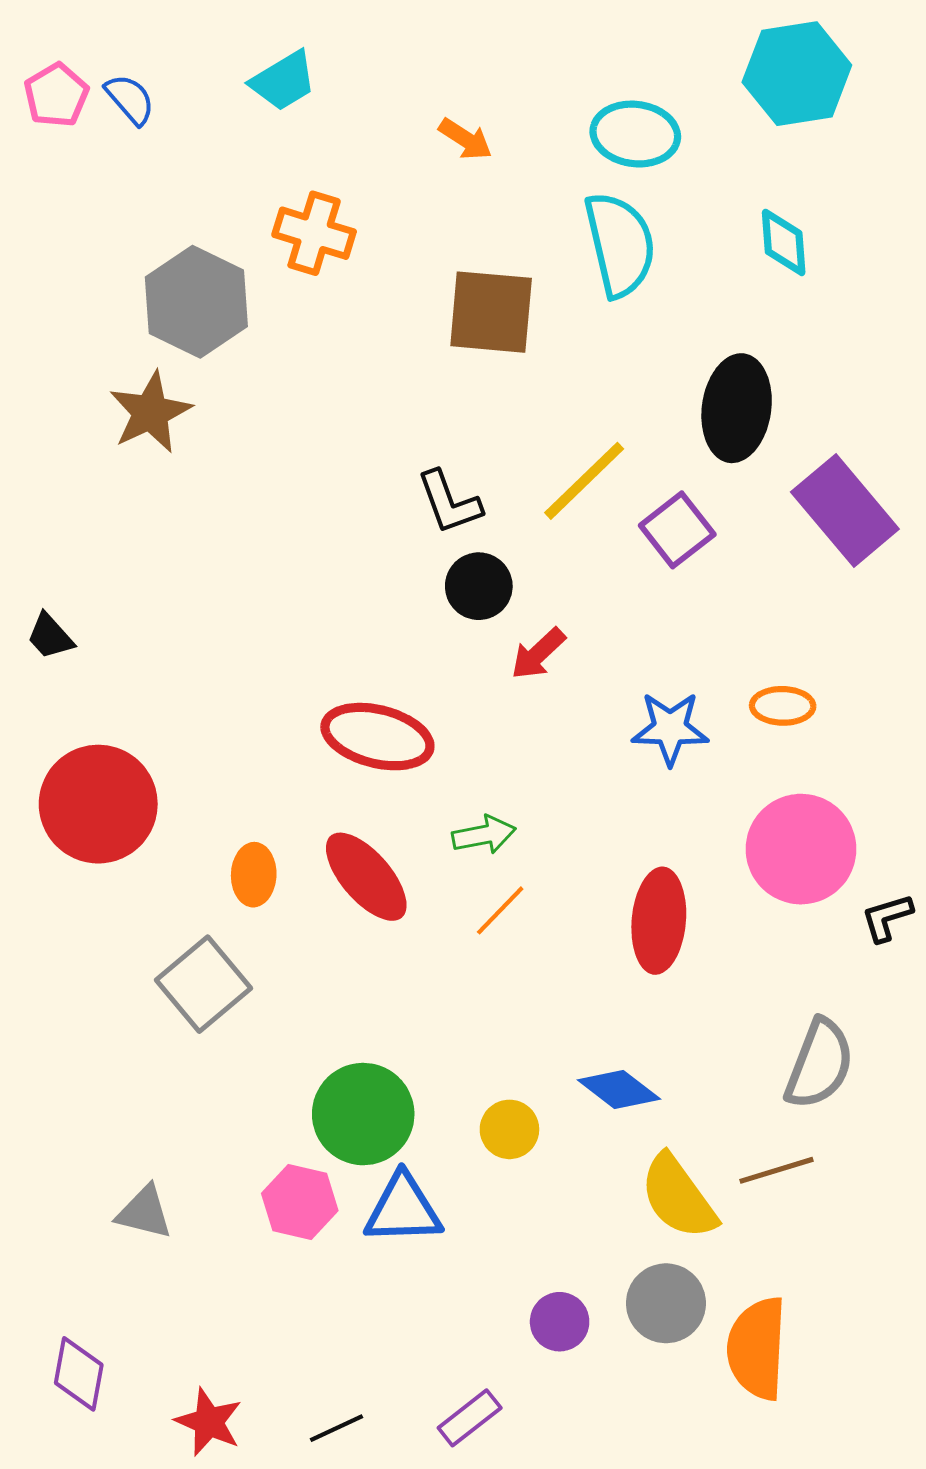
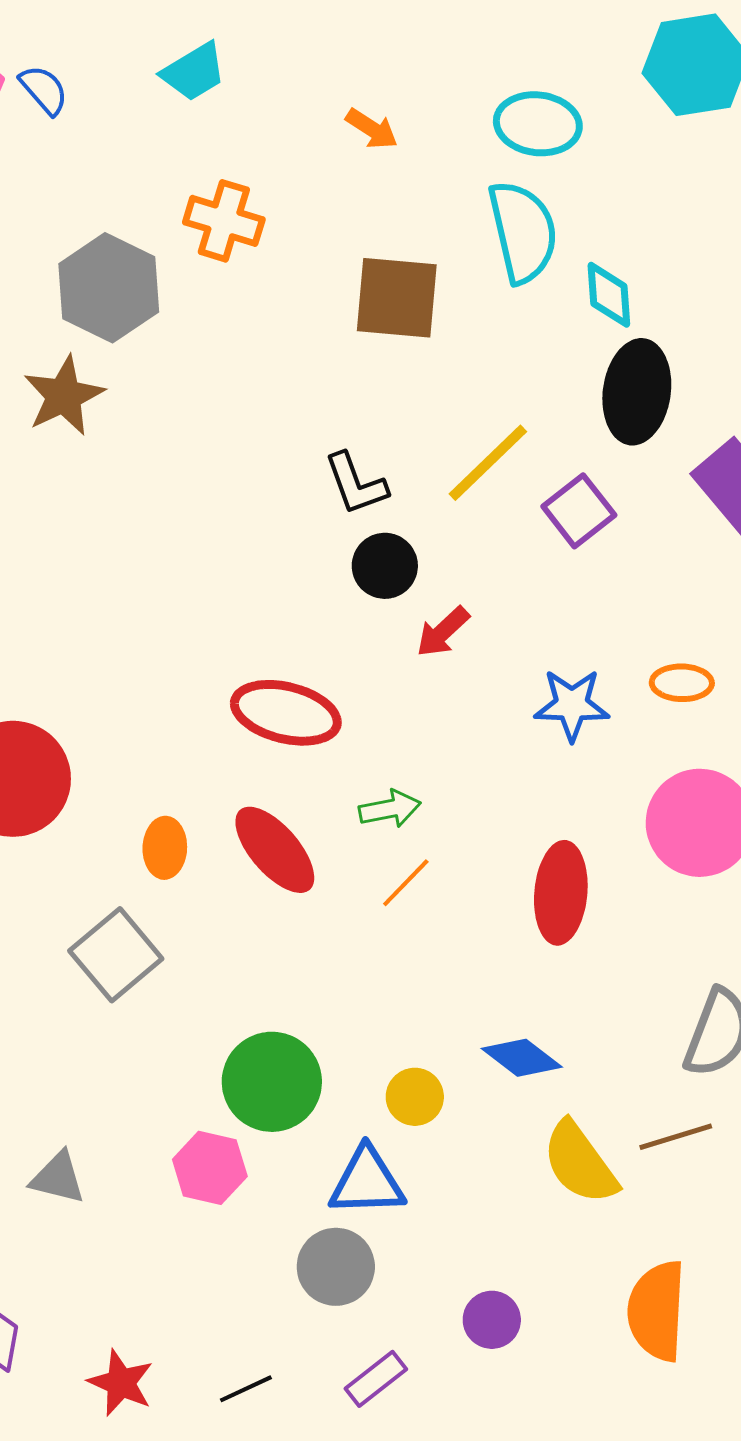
cyan diamond: (784, 242) -> (609, 295), moved
blue triangle: (403, 1209) -> (367, 1182), moved
gray circle: (666, 1303) -> (336, 1267), moved
purple circle: (560, 1322) -> (492, 1320), moved

